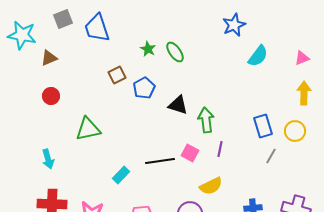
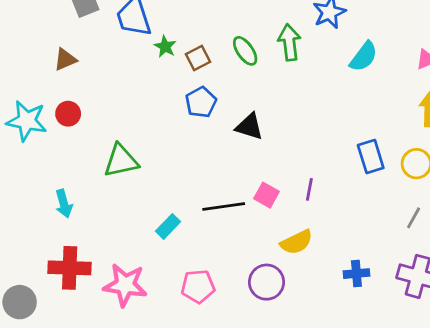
cyan star: (22, 35) -> (27, 121), moved
green star: (148, 49) -> (165, 47), moved
brown square: (117, 75) -> (198, 58), moved
green arrow: (206, 120) -> (289, 42), moved
gray line: (271, 156) -> (414, 218), moved

